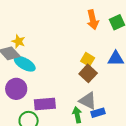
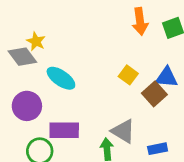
cyan ellipse: (25, 64) -> (61, 78), moved
brown square: (88, 73) -> (154, 94), moved
blue rectangle: (98, 113) -> (158, 149), moved

